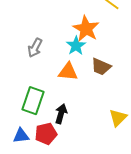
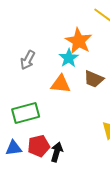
green rectangle: (33, 101) -> (26, 113), turned 56
black arrow: (61, 114) -> (57, 152), moved

